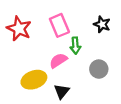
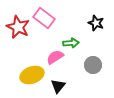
pink rectangle: (59, 25) -> (44, 18), moved, turned -30
green arrow: (75, 46) -> (71, 43), turned -91

